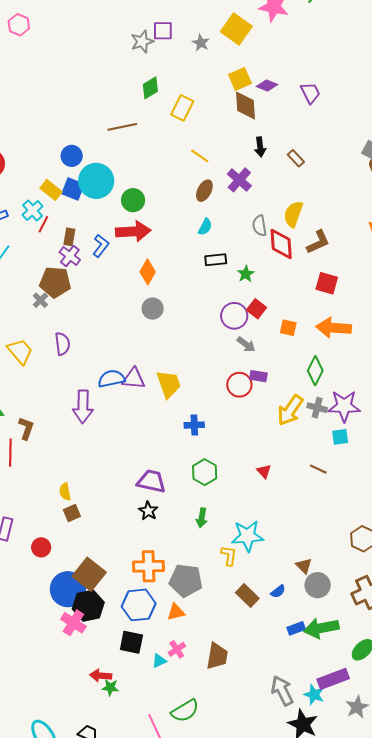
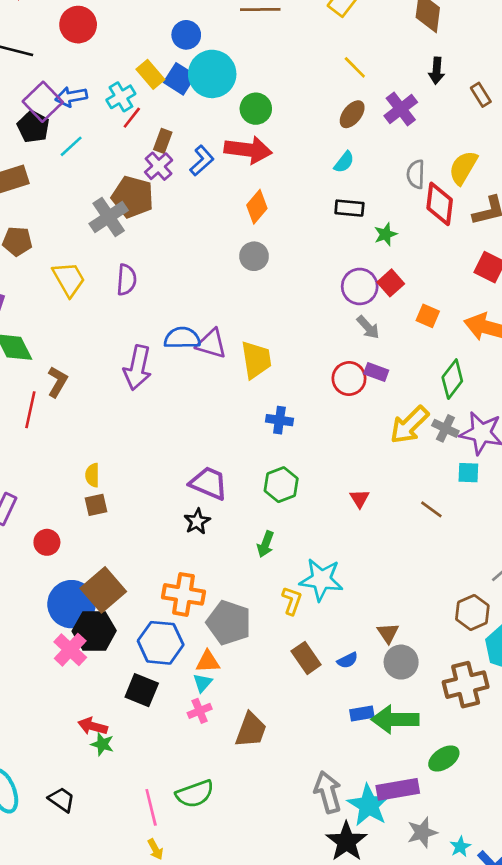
gray cross: (40, 300) -> (109, 217), size x1.8
cyan triangle: (159, 661) -> (203, 683), moved, turned -35
cyan star: (314, 695) -> (369, 805), size x1.5

